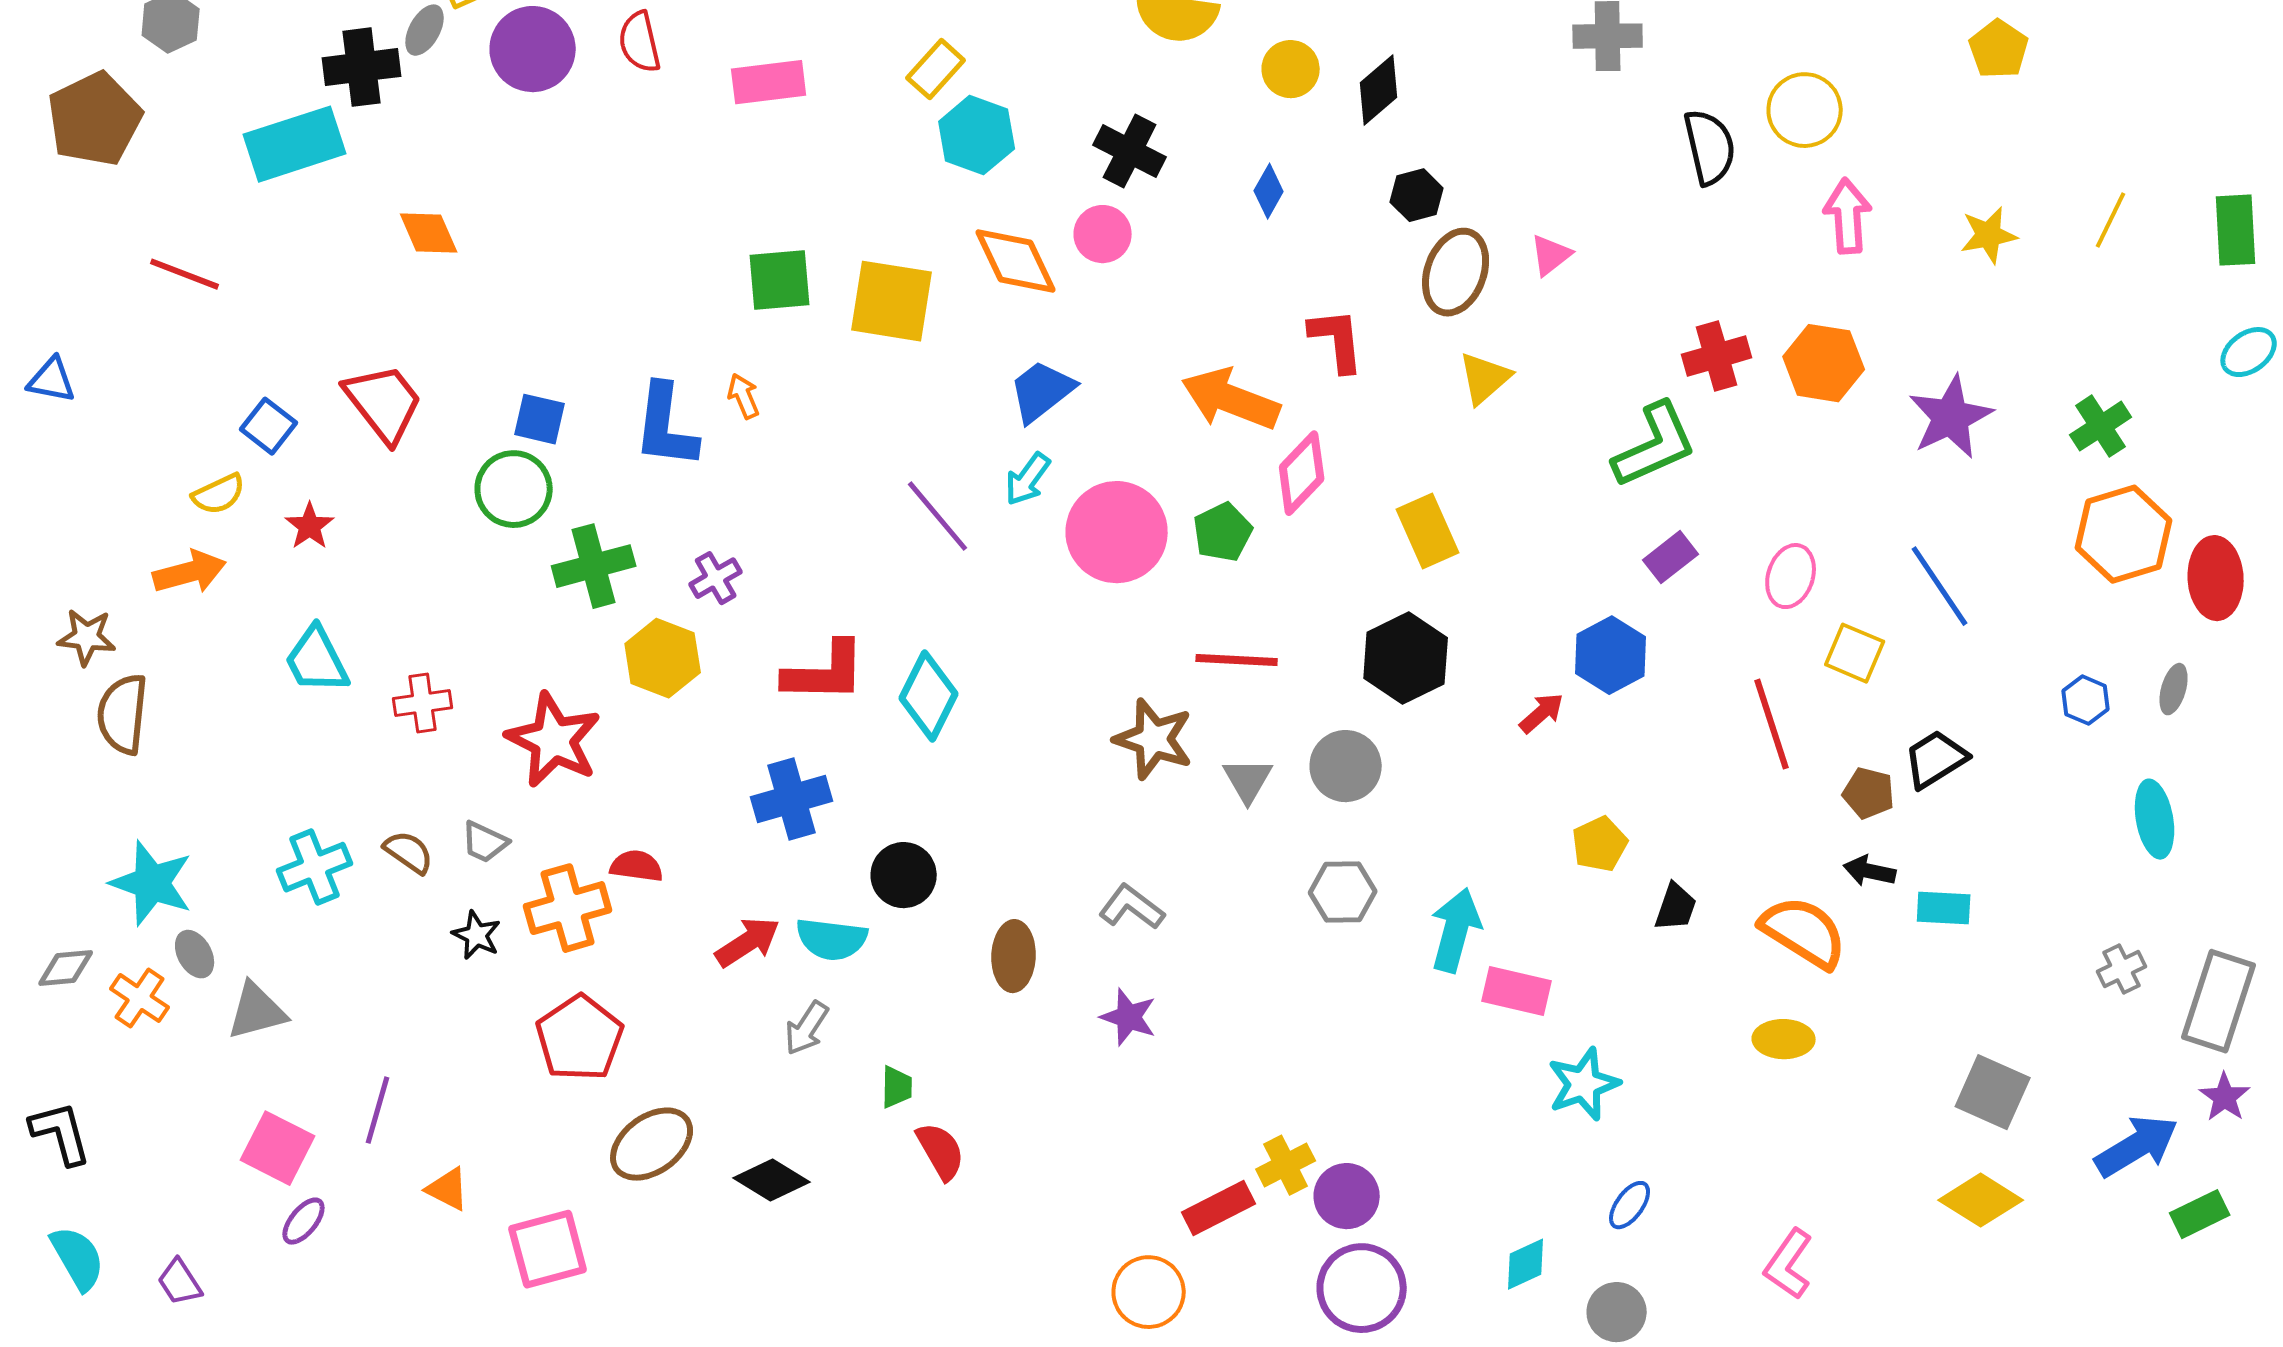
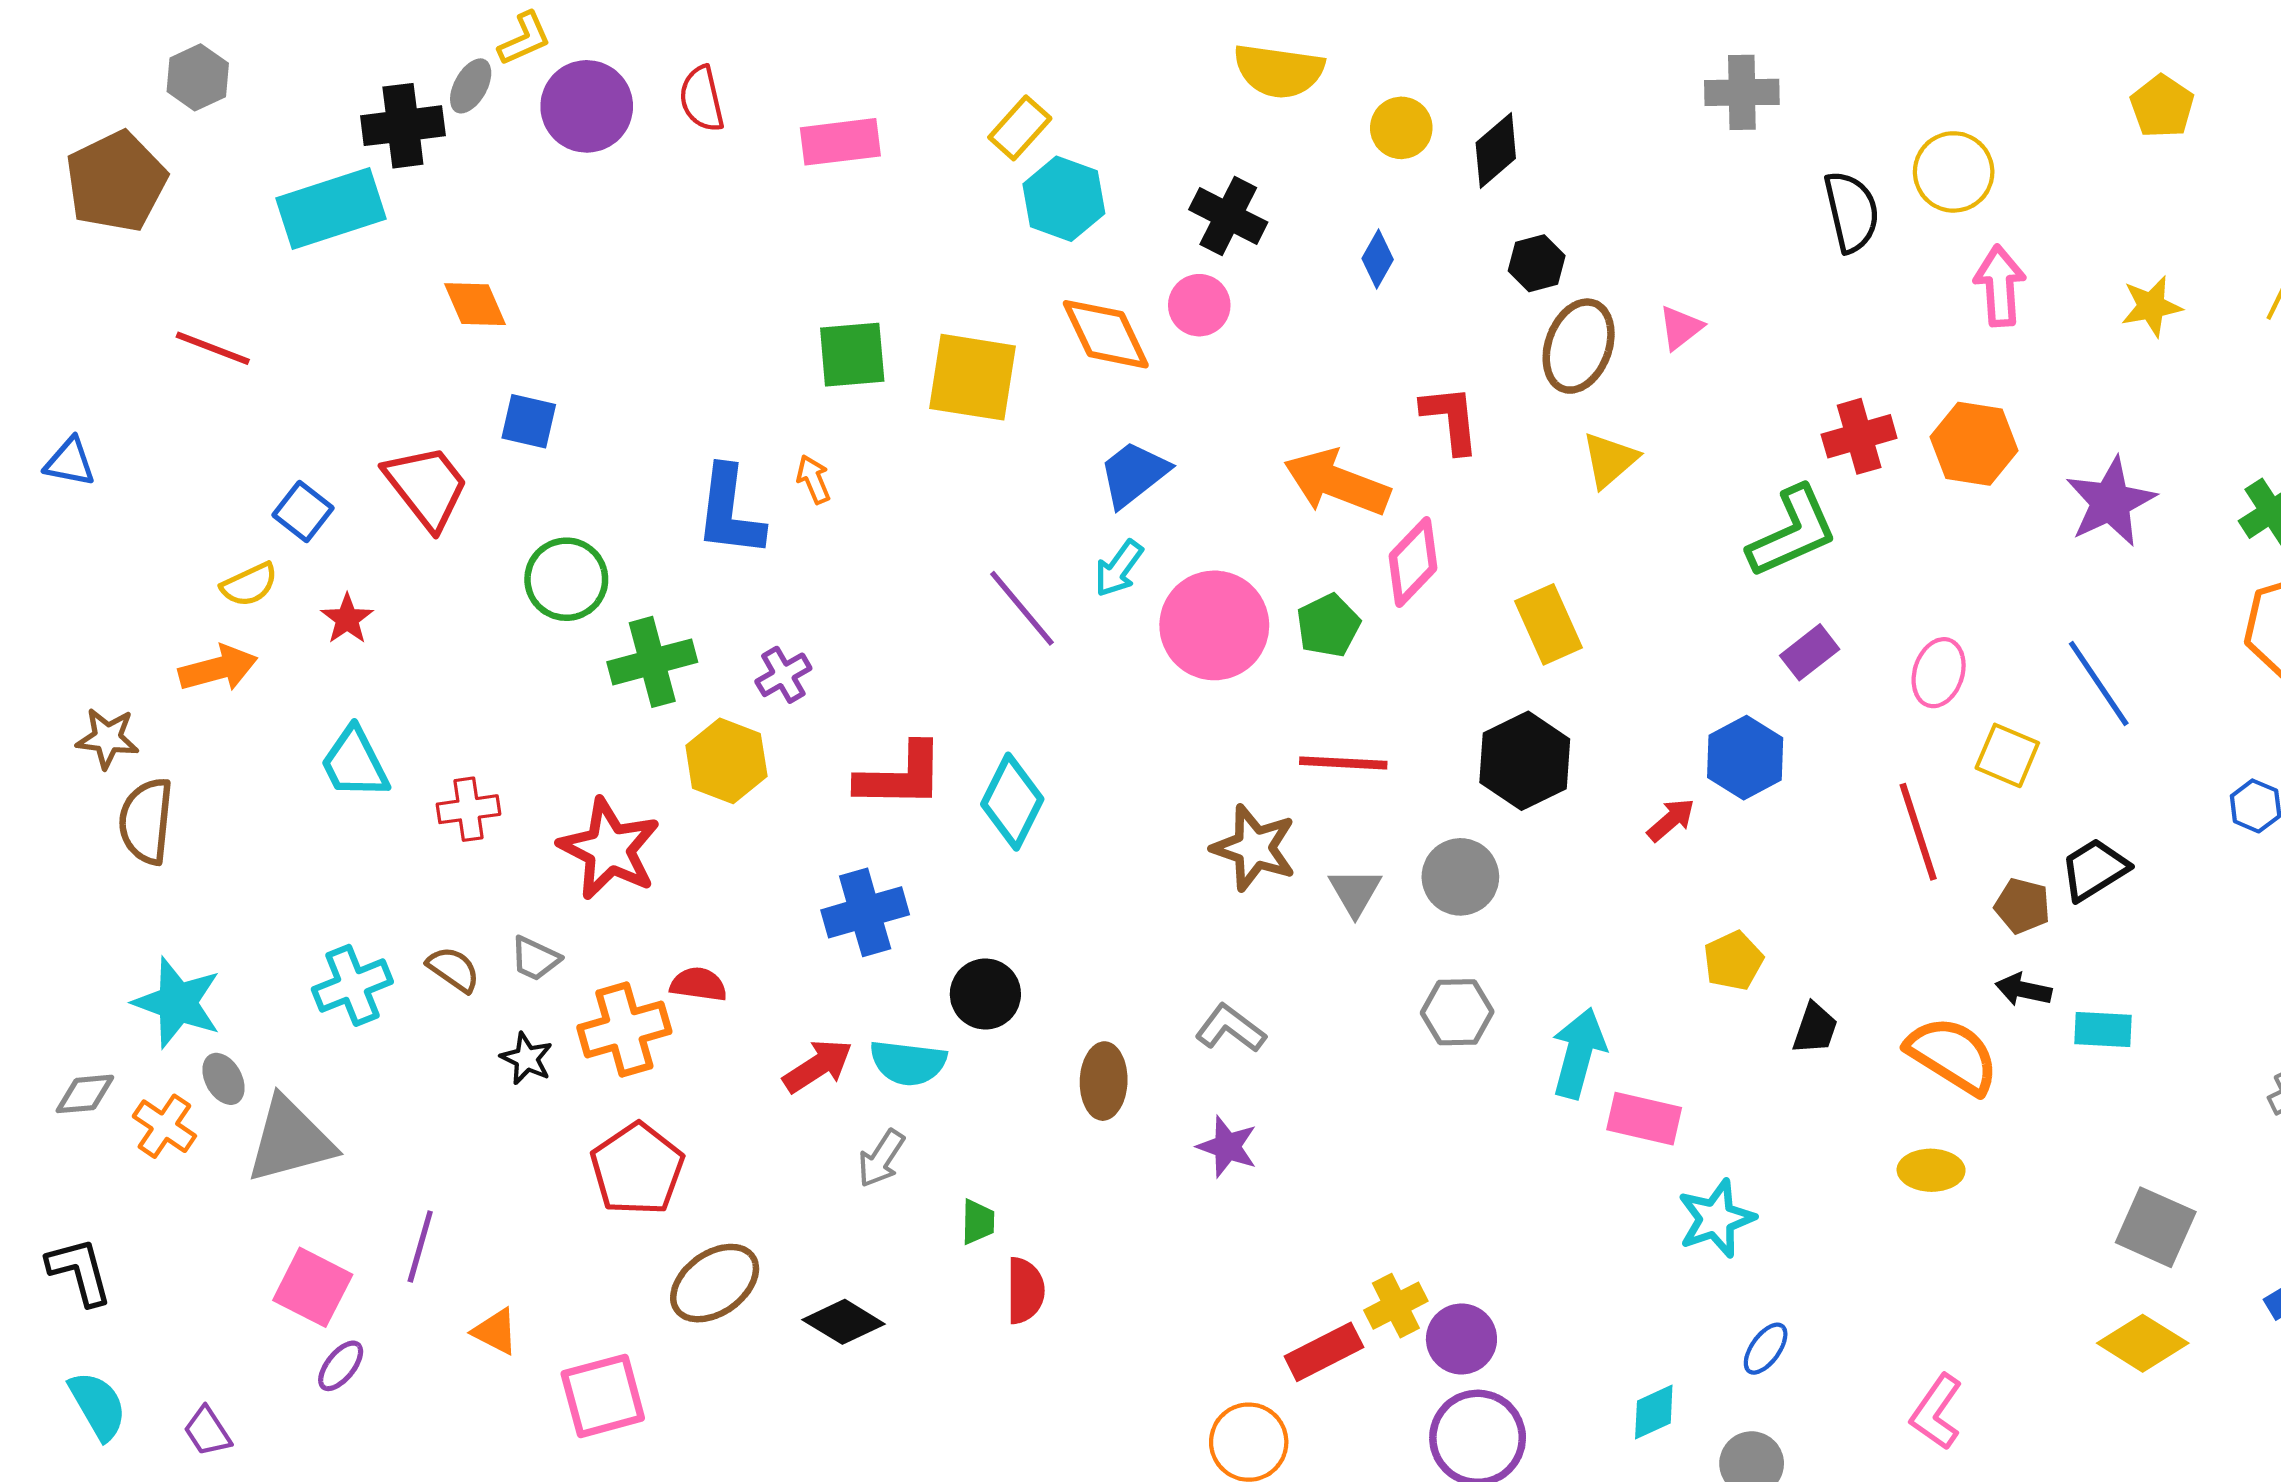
blue square: (540, 419) -> (529, 421), moved
gray triangle: (257, 1011) -> (290, 1140), size x1.4
red semicircle: (941, 1151) -> (1025, 1291), turned 30

